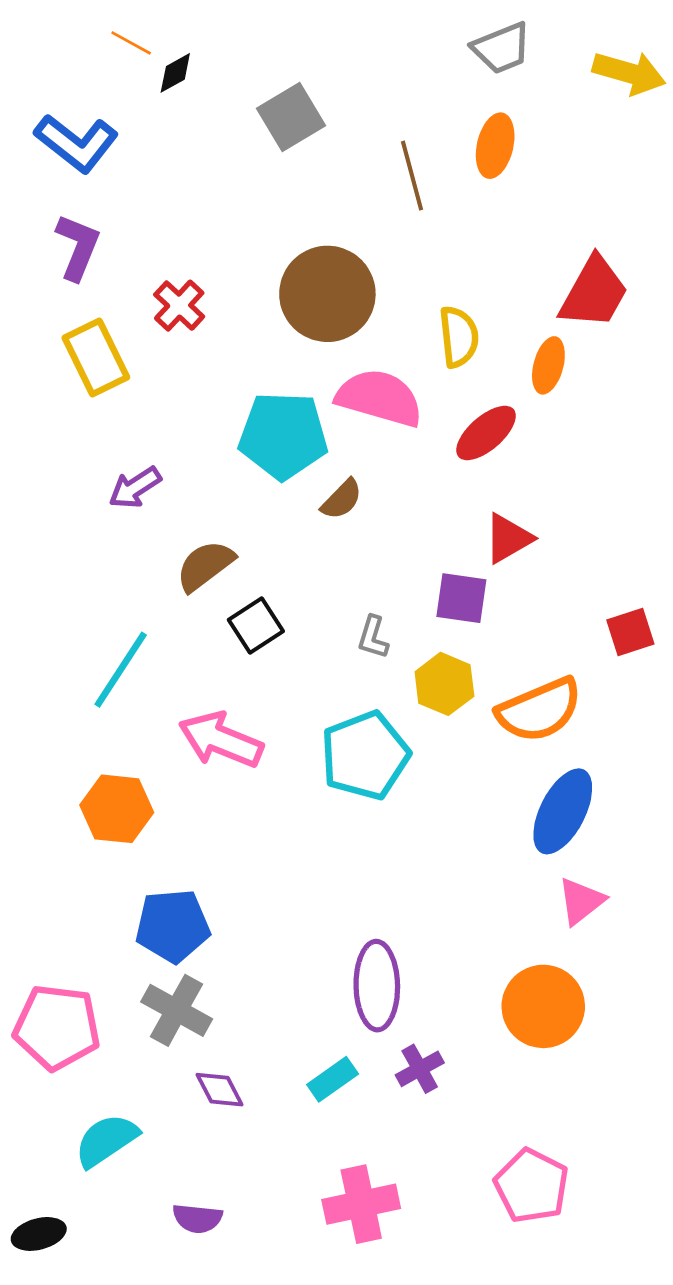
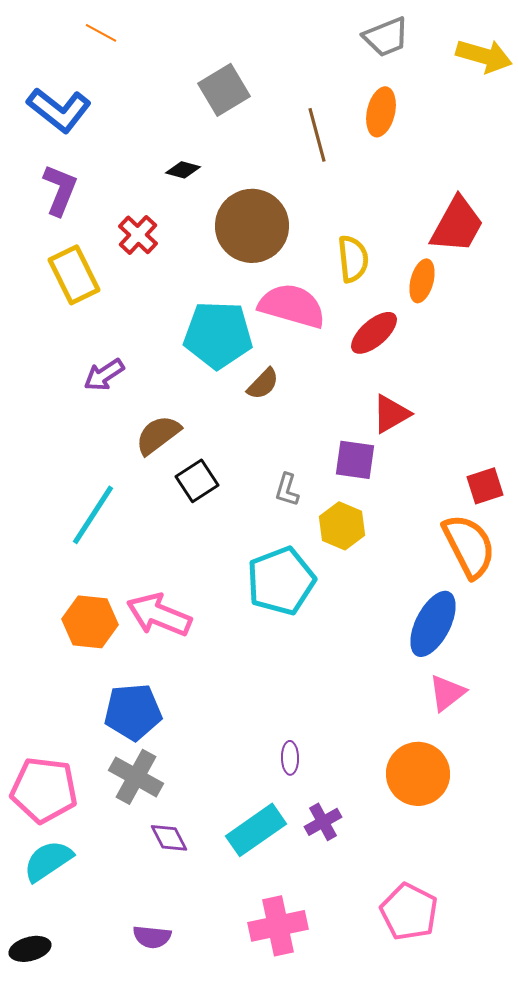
black diamond: (175, 73) -> (183, 170), moved, turned 44
orange semicircle: (539, 710) -> (469, 546), moved, turned -94
pink arrow: (221, 740) -> (159, 615), moved
purple ellipse: (377, 986) -> (290, 758), size x0.5
cyan rectangle: (333, 1079) -> (256, 830), size x1.5
cyan semicircle: (106, 1140) -> (48, 861), moved

